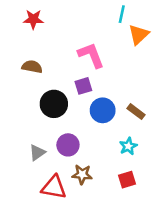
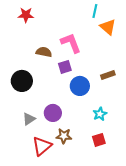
orange triangle: (139, 35) -> (108, 27), turned -36
brown semicircle: (32, 67) -> (44, 52), moved
black circle: (54, 104) -> (22, 81), moved
brown rectangle: (136, 112) -> (108, 75), moved, turned -56
red triangle: (54, 187) -> (42, 146), turned -50

